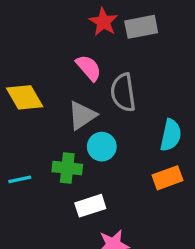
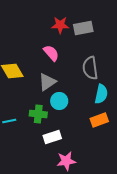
red star: (103, 22) -> (60, 25), turned -30
gray semicircle: (123, 92) -> (90, 68), moved

